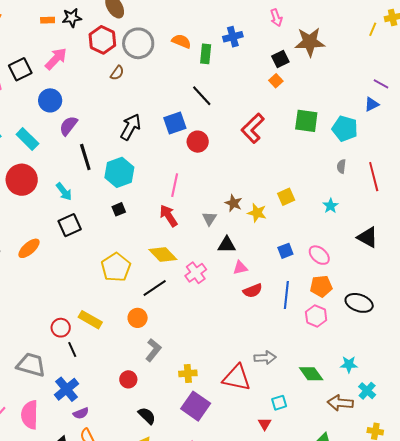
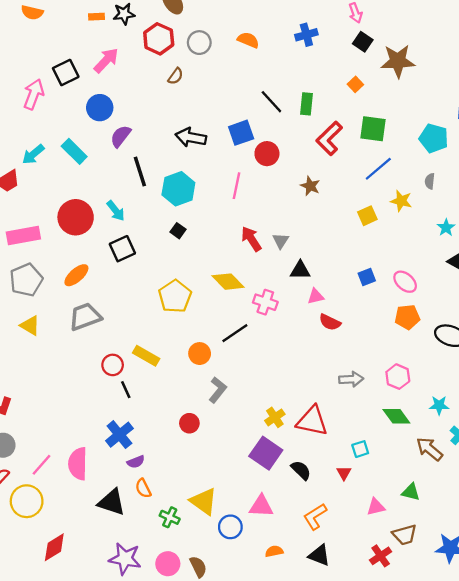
brown star: (310, 42) -> (398, 61), moved
gray circle: (138, 43) -> (199, 43), size x0.7
green rectangle: (206, 54) -> (307, 104), moved
black square: (280, 59) -> (363, 42), moved, turned -30
green square: (306, 121) -> (373, 129), moved
black arrow: (130, 127) -> (191, 137), turned -108
red circle: (22, 180) -> (76, 217), moved
pink line: (175, 185) -> (237, 186), moved
brown star: (234, 203) -> (310, 186), moved
cyan star: (331, 206) -> (446, 228), moved
black square: (119, 209) -> (178, 231), turned -32
yellow star: (257, 213) -> (401, 201), moved
red arrow: (169, 216) -> (251, 239), moved
pink cross: (196, 273) -> (265, 302), turned -35
black line: (155, 288) -> (235, 333), moved
red semicircle: (253, 291) -> (330, 322), turned 48
blue line: (286, 295) -> (378, 169), moved, turned 44
pink hexagon: (316, 316) -> (398, 377), moved
gray arrow: (265, 358) -> (351, 379), moved
gray trapezoid: (31, 365) -> (85, 317), moved, turned -36
yellow cross: (188, 373) -> (275, 417), moved, turned -30
brown arrow: (340, 403) -> (429, 449), turned 35
black semicircle: (147, 416) -> (301, 470), moved

